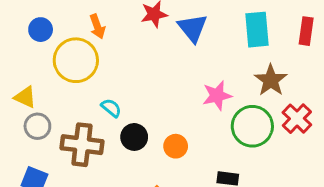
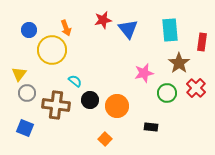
red rectangle: (306, 31) -> (202, 42), moved
yellow triangle: (25, 97) -> (19, 74), turned 42
green circle: (252, 126) -> (167, 93), size x0.7
orange circle: (176, 146) -> (117, 106), size x1.5

